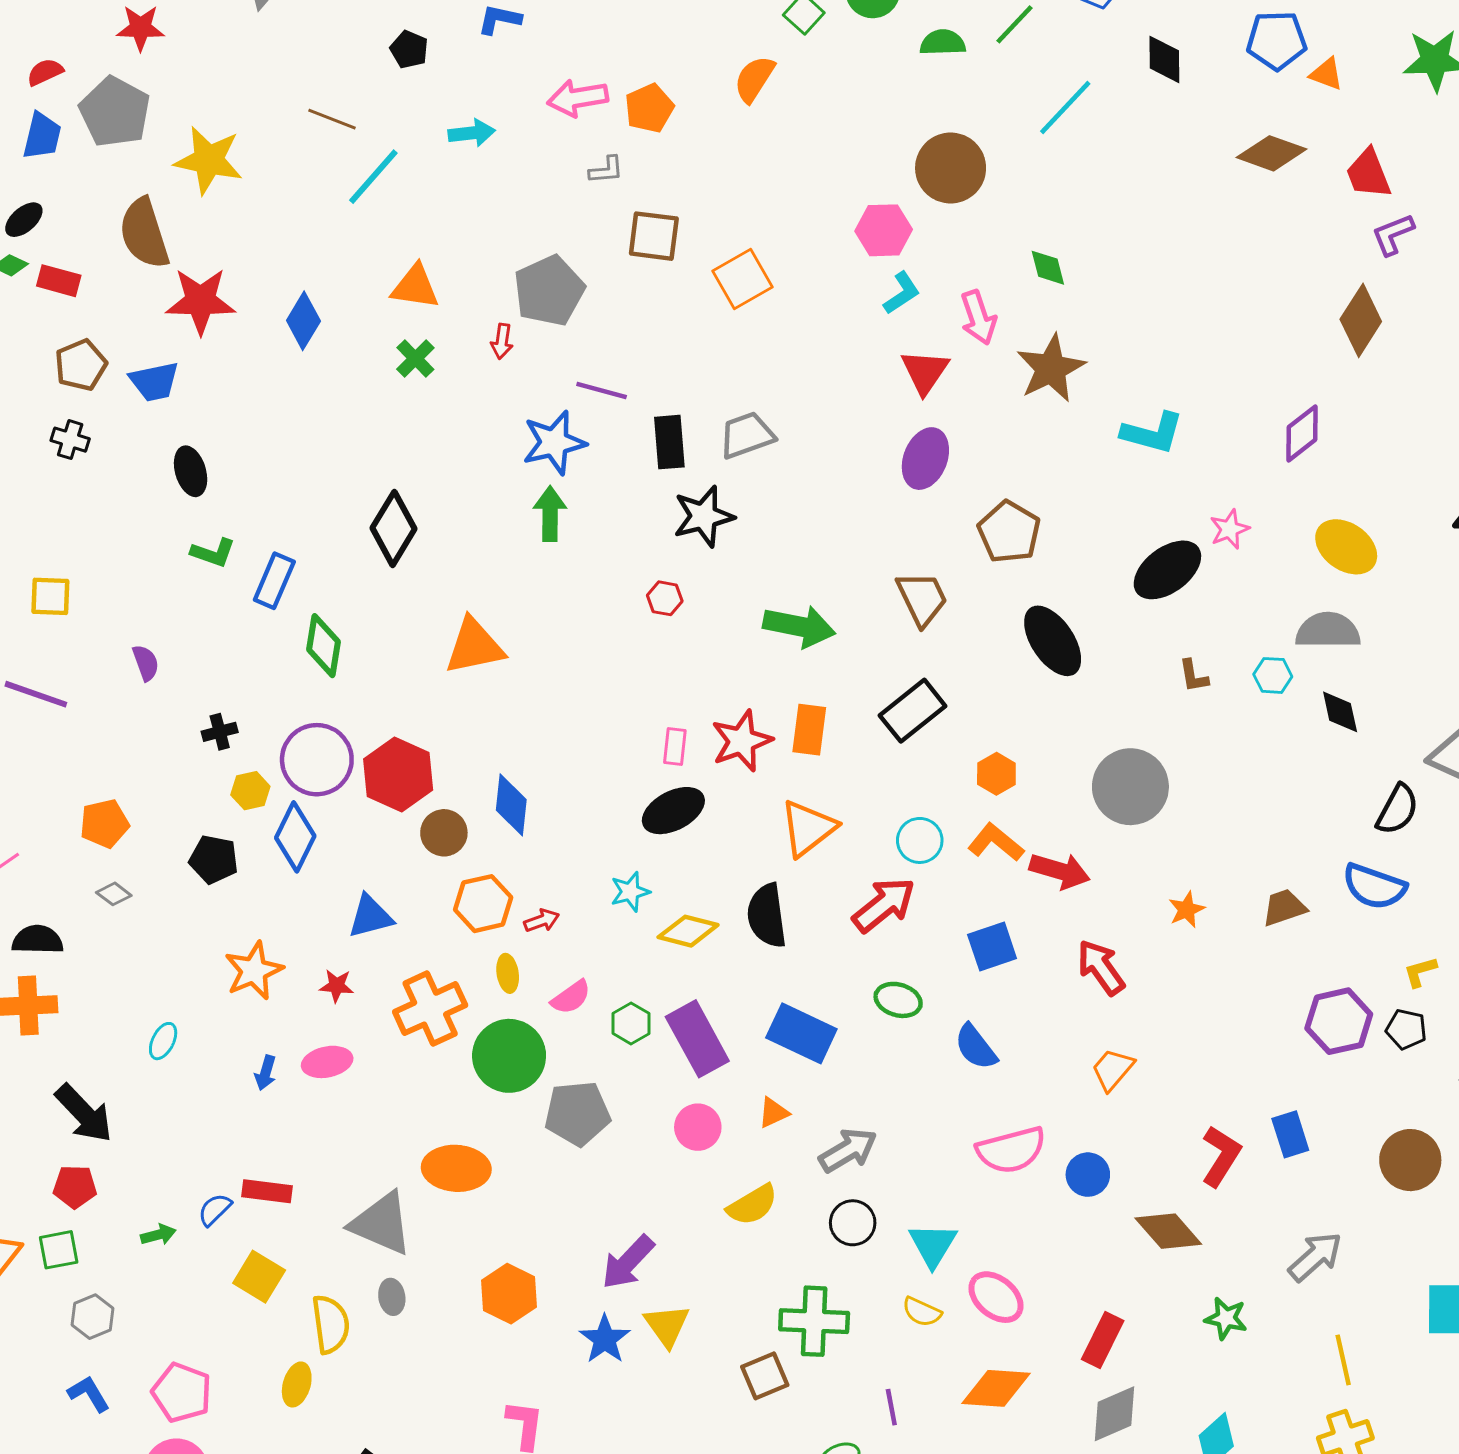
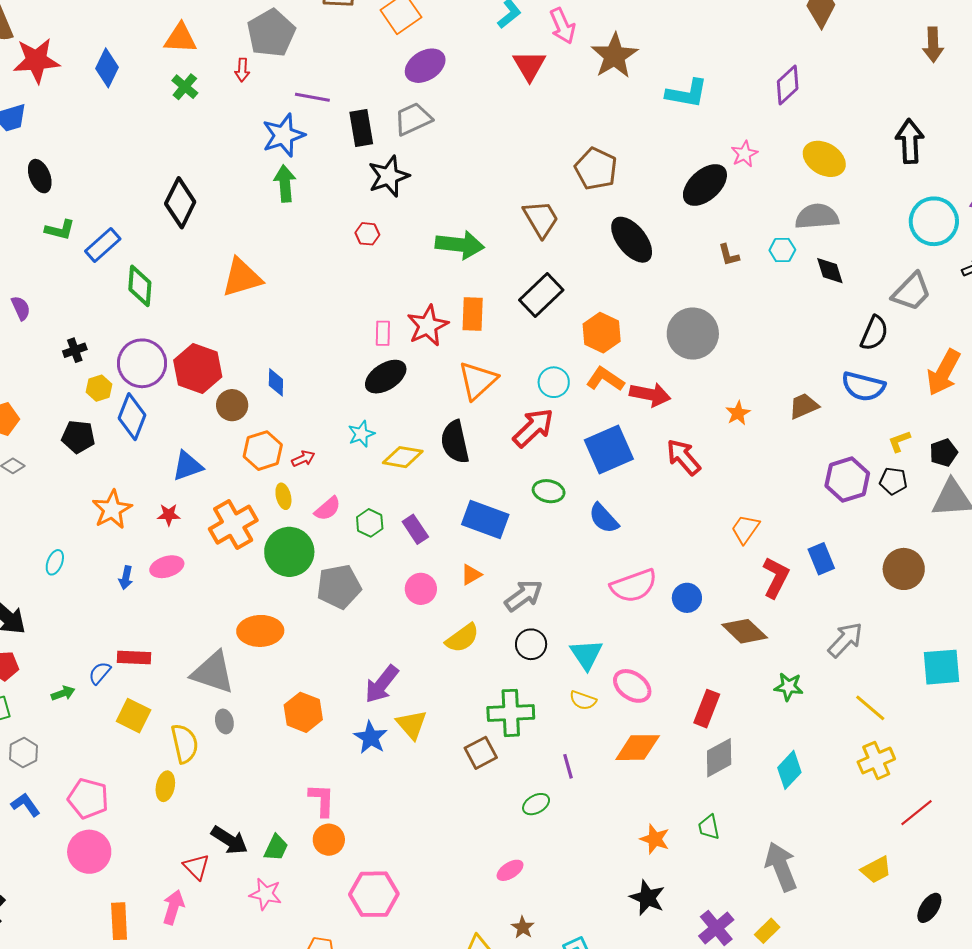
purple ellipse: (925, 459) -> (425, 66), moved, turned 42
blue rectangle: (274, 581) -> (103, 245), turned 30
orange hexagon: (996, 774) -> (602, 333), size x1.4
blue diamond: (511, 805) -> (276, 382), size x0.7
blue square: (992, 947) -> (609, 450), size x1.4
purple rectangle: (697, 1039) -> (415, 529), size x0.6
orange trapezoid: (1113, 1069) -> (745, 529), moved
yellow line: (1343, 1360) -> (870, 708), turned -32

